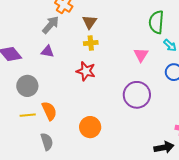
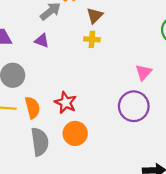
pink triangle: (141, 55) -> (144, 72), moved
red star: (86, 71) -> (66, 103), moved
gray semicircle: (47, 142) -> (40, 142), moved, size x1.4

